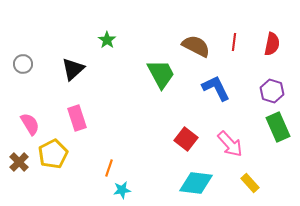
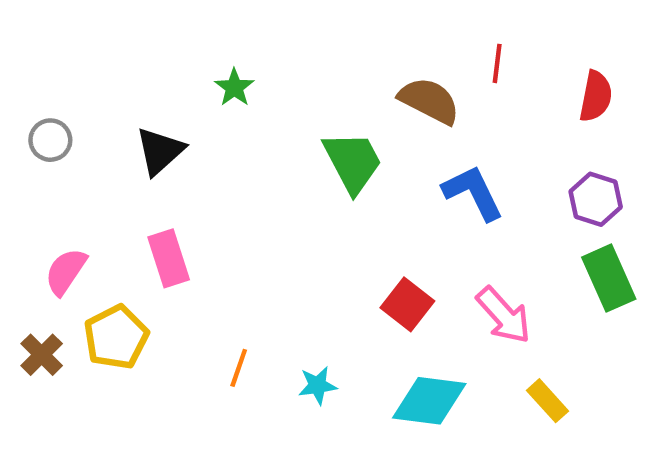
red line: (234, 42) -> (497, 63), moved
pink semicircle: (30, 124) -> (66, 271), turned -115
cyan star: (122, 190) -> (318, 385), moved

